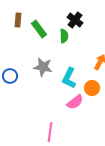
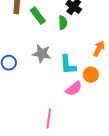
cyan L-shape: (69, 78) -> (68, 65), turned -30

